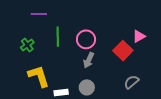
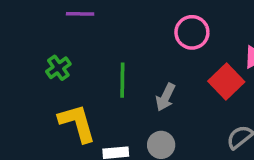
green line: (58, 37) -> (122, 80), moved
pink circle: (86, 39) -> (192, 32), moved

